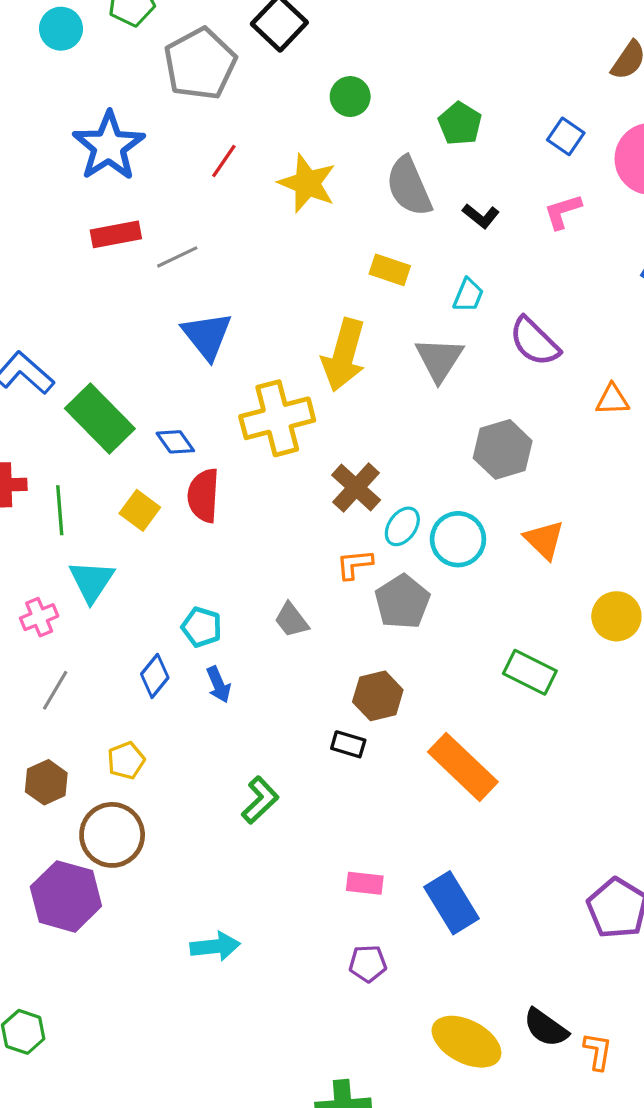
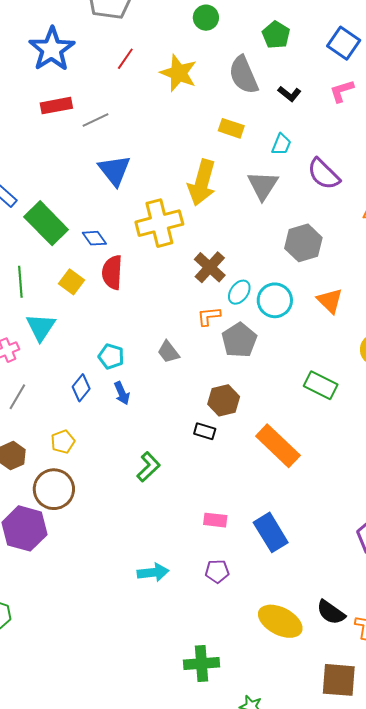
blue square: (566, 136) -> (344, 43), size x1.4
cyan arrow: (215, 946) -> (153, 572), moved

